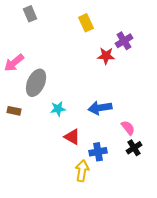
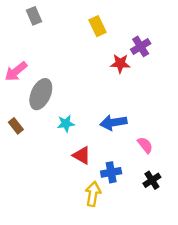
brown rectangle: (14, 111) -> (16, 126), turned 40
black cross: (134, 148) -> (152, 180), moved

